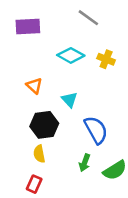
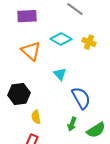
orange triangle: (34, 86) -> (31, 51), moved, size x1.5
black hexagon: (44, 125) -> (19, 94), moved

